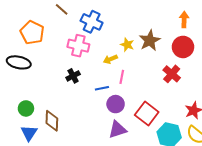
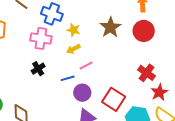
yellow star: (127, 45) -> (74, 30), moved
red cross: (172, 74) -> (146, 73), moved
pink line: (122, 77) -> (86, 65), turned 56

